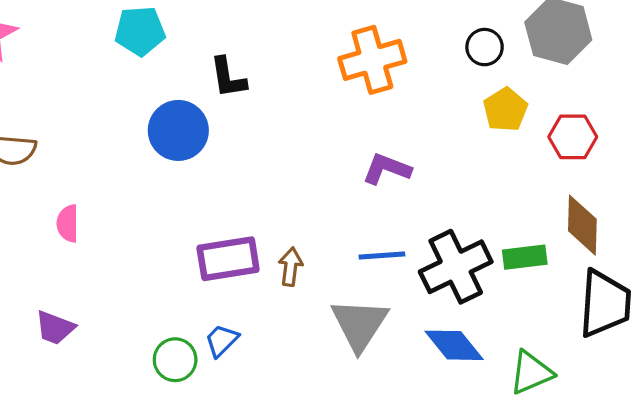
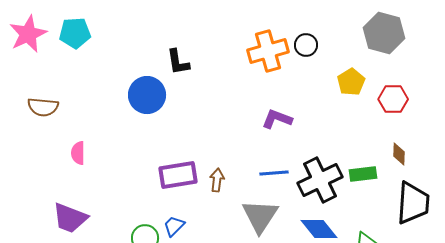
cyan pentagon: (140, 31) -> (75, 33), moved
black circle: (485, 47) -> (306, 45), moved
brown diamond: (582, 225) -> (399, 154), size x0.6
purple trapezoid: (55, 328) -> (70, 218), size x1.4

